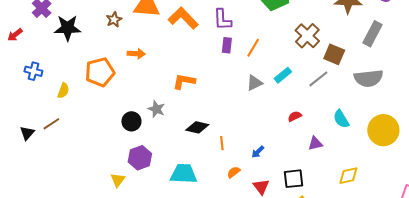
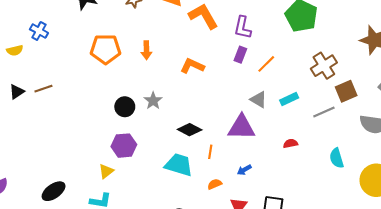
orange arrow: (136, 54) -> (146, 50), moved, turned 72
brown square: (334, 54) -> (346, 91), turned 30
orange L-shape: (184, 81) -> (192, 66), moved
gray triangle: (254, 83) -> (259, 100), turned 42
yellow semicircle: (63, 91) -> (15, 50), moved, turned 42
purple triangle: (315, 143) -> (241, 127), moved, size x1.8
cyan trapezoid: (184, 174) -> (179, 165), moved
yellow triangle: (118, 180) -> (106, 171), moved

